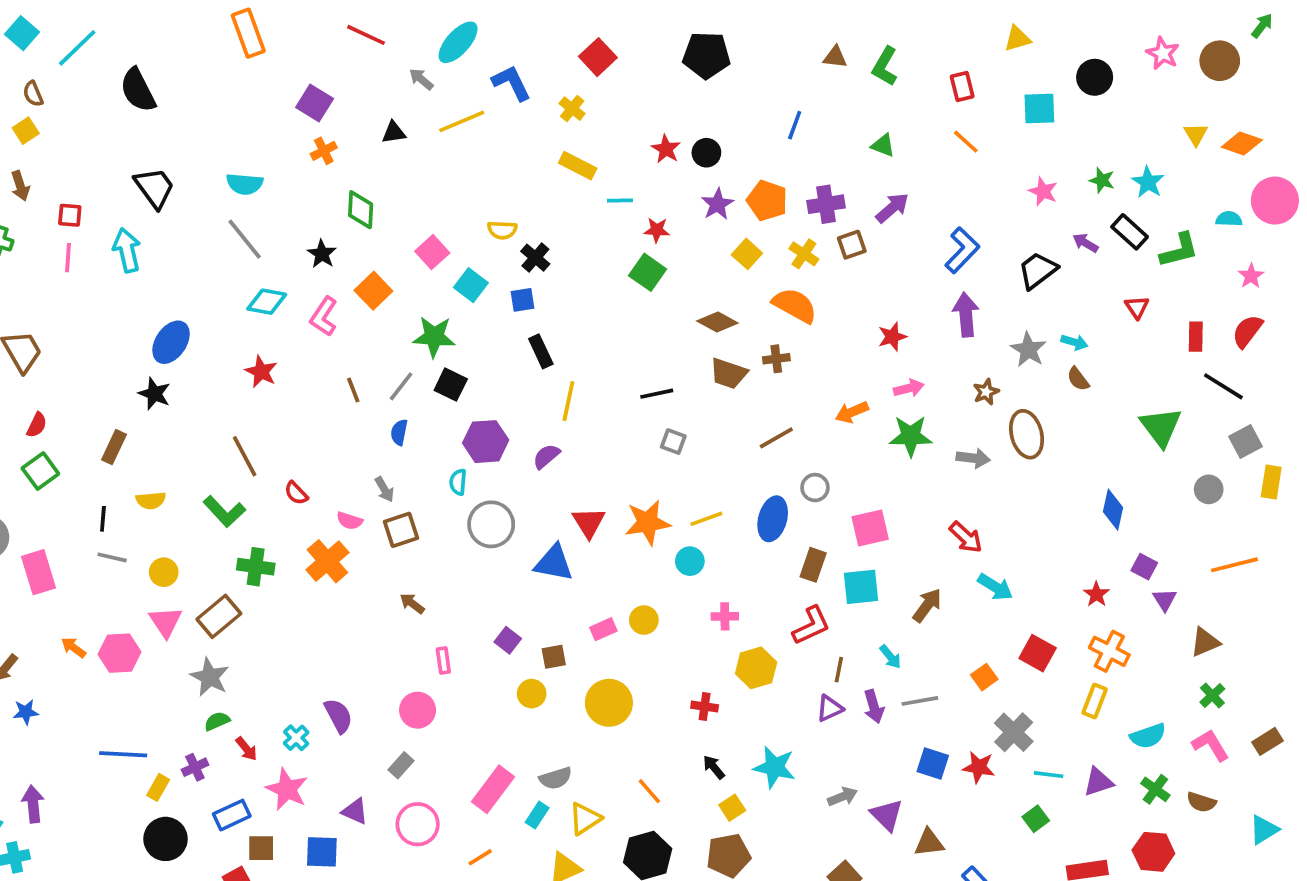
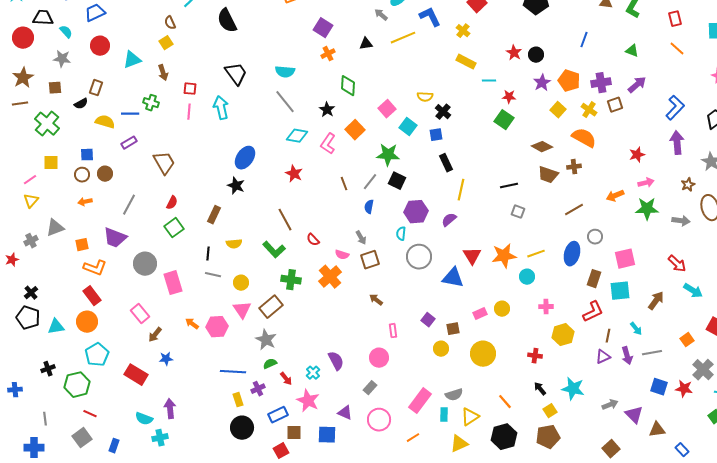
blue line: (123, 754) -> (233, 372), moved
yellow rectangle: (158, 787) -> (238, 400), turned -48
cyan rectangle: (537, 815) -> (444, 415), turned -32

